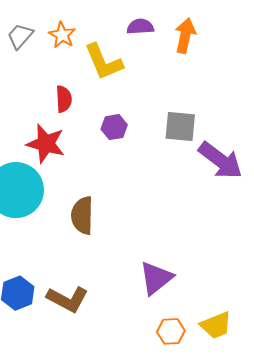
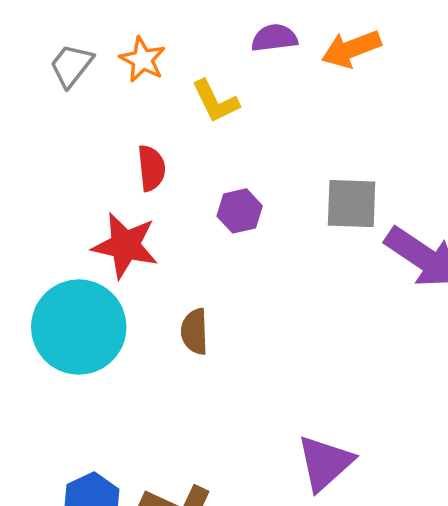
orange arrow: (185, 36) -> (351, 49), turned -120
yellow L-shape: (104, 62) -> (215, 101), size x0.7
brown semicircle: (82, 215) -> (195, 331), moved, size x0.7

